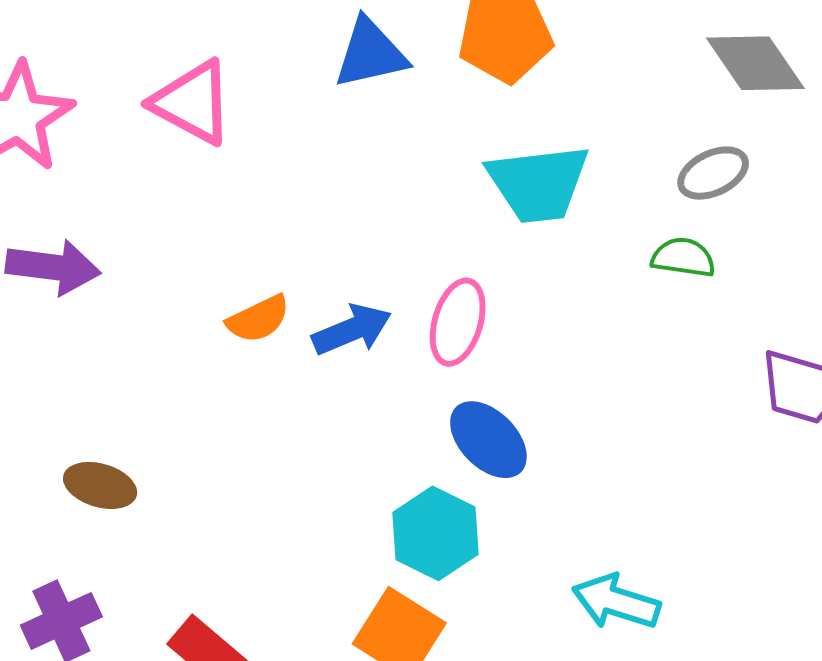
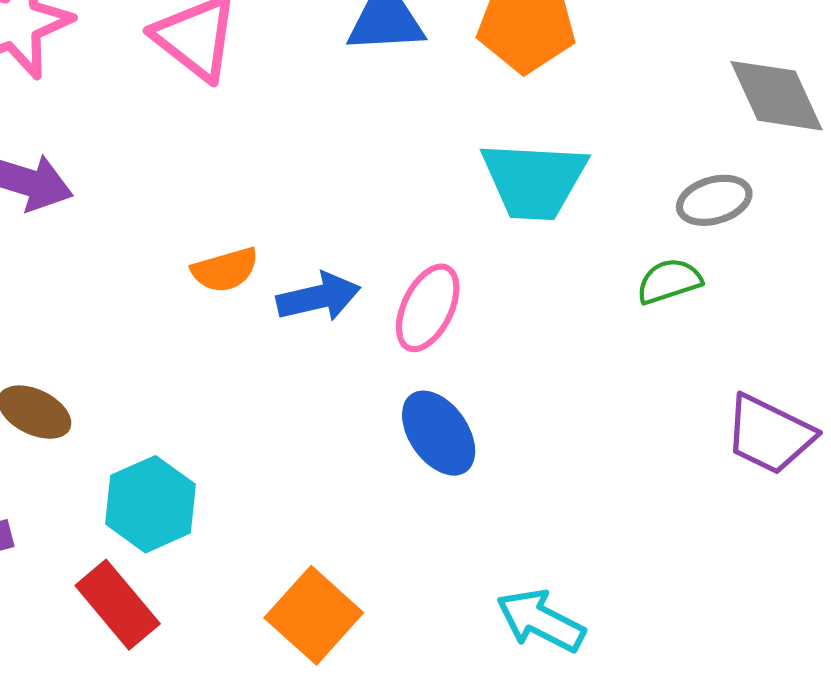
green semicircle: (683, 257) -> (669, 281), turned -36
cyan hexagon: (435, 533) -> (150, 504), moved

